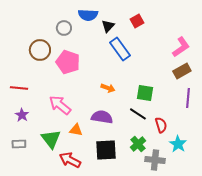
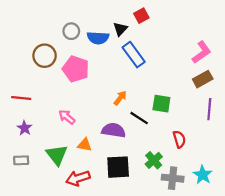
blue semicircle: (88, 15) -> (98, 38), moved
red square: (137, 21) -> (141, 16), moved
orange arrow: (108, 88) -> (120, 98), turned -72
pink arrow: (60, 105) -> (67, 117), size x0.7
black line: (138, 114) -> (139, 118), moved
cyan star: (178, 144) -> (203, 175), moved
red arrow: (70, 160) -> (78, 178), turned -45

